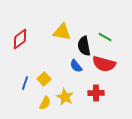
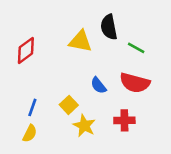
black semicircle: (84, 46) -> (109, 27), moved
yellow square: (44, 79) -> (69, 105), moved
yellow semicircle: (45, 103) -> (30, 133), moved

